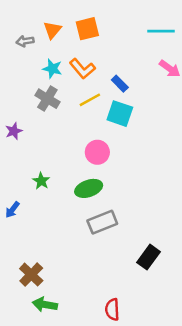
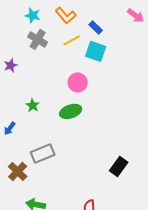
cyan star: (52, 69) -> (33, 15), moved
gray rectangle: (102, 222) -> (43, 153), moved
brown cross: (31, 275) -> (18, 171), moved

